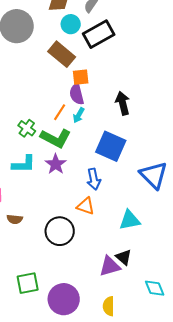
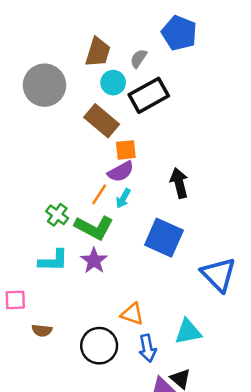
purple semicircle: (77, 94) -> (121, 172), turned -105
blue arrow: (94, 179) -> (147, 348), moved

